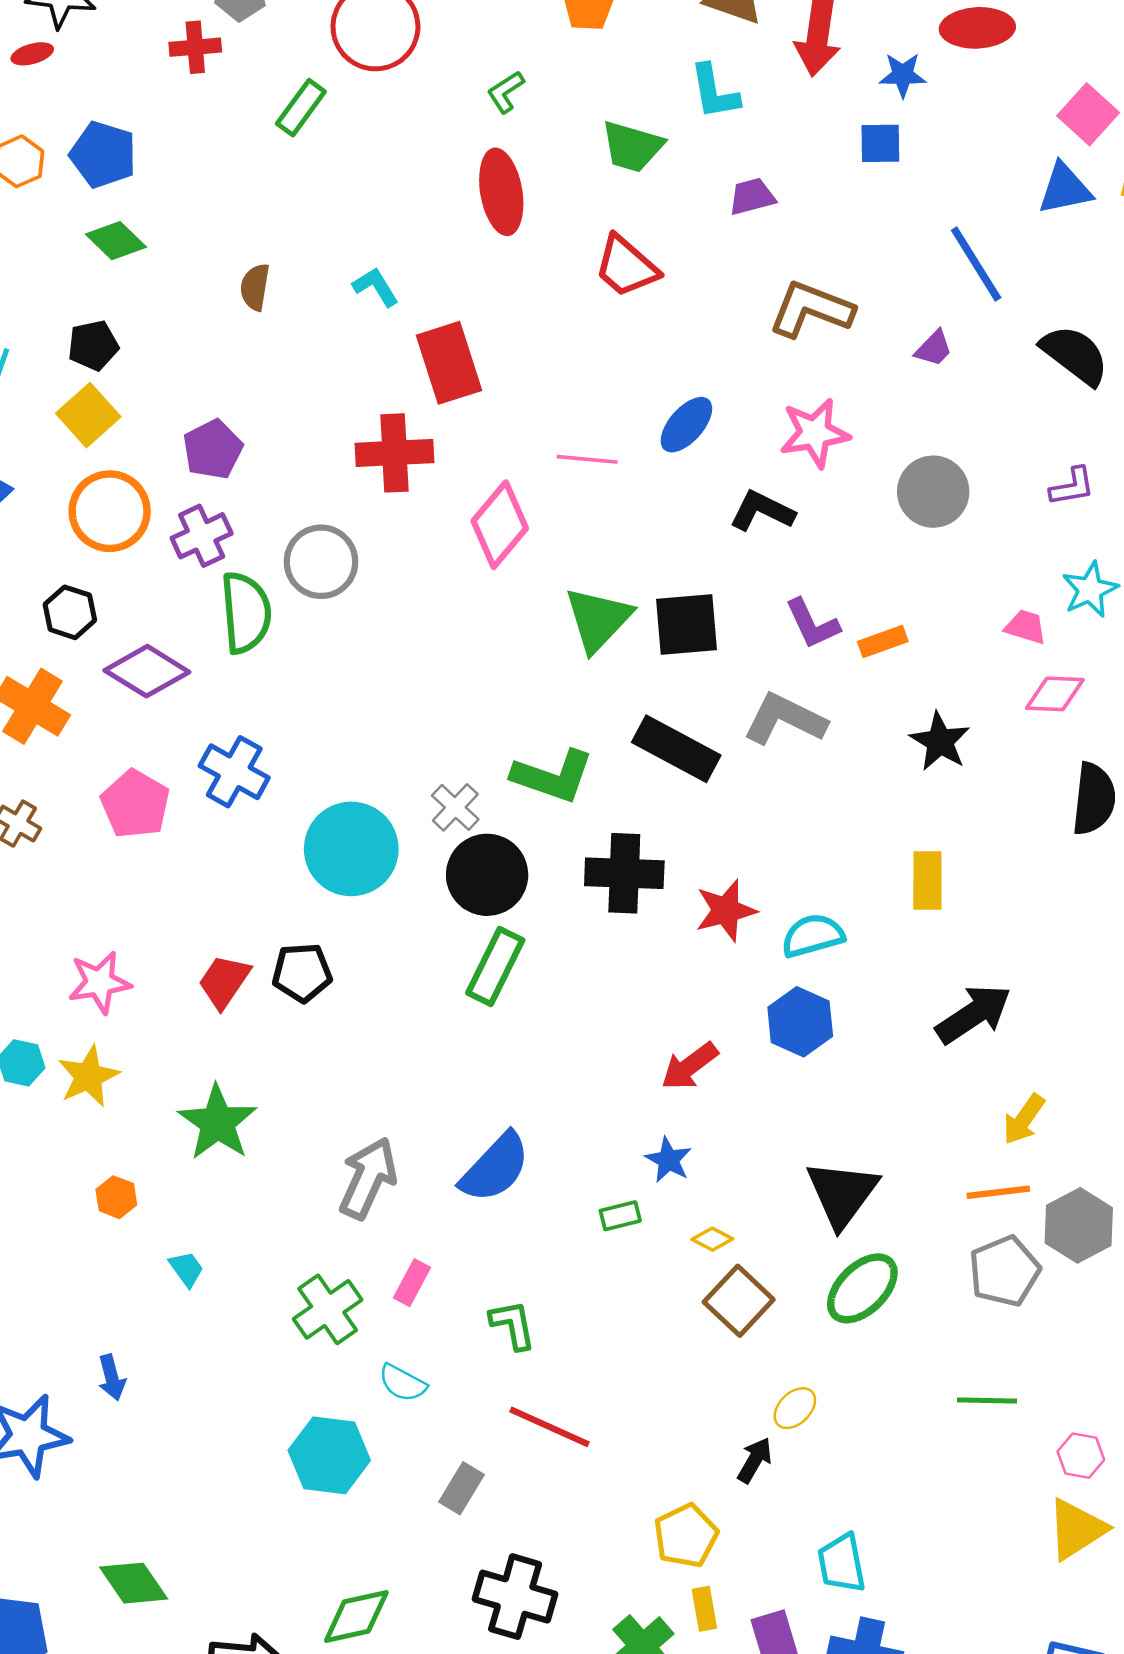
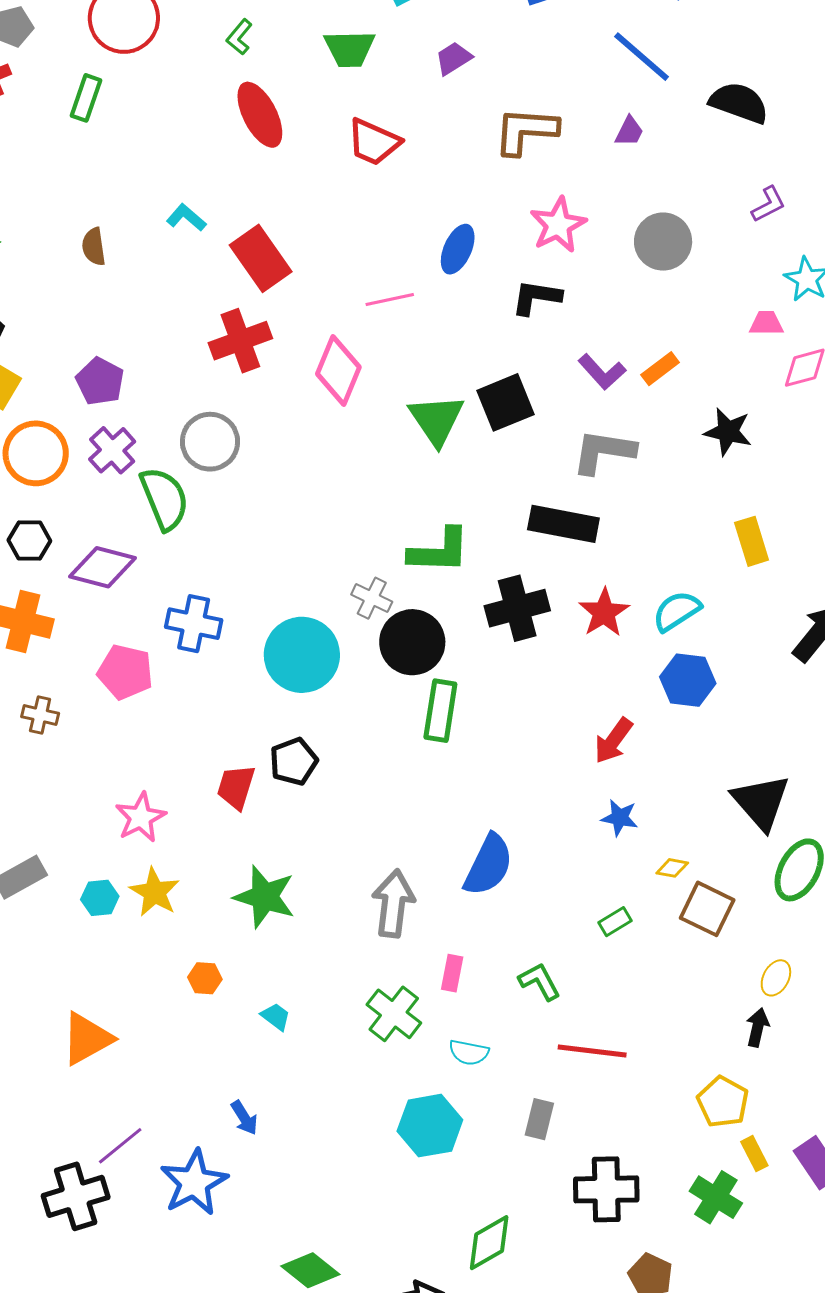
black rectangle: (676, 749) -> (563, 524), moved
green rectangle: (620, 1216) -> (615, 922), moved

